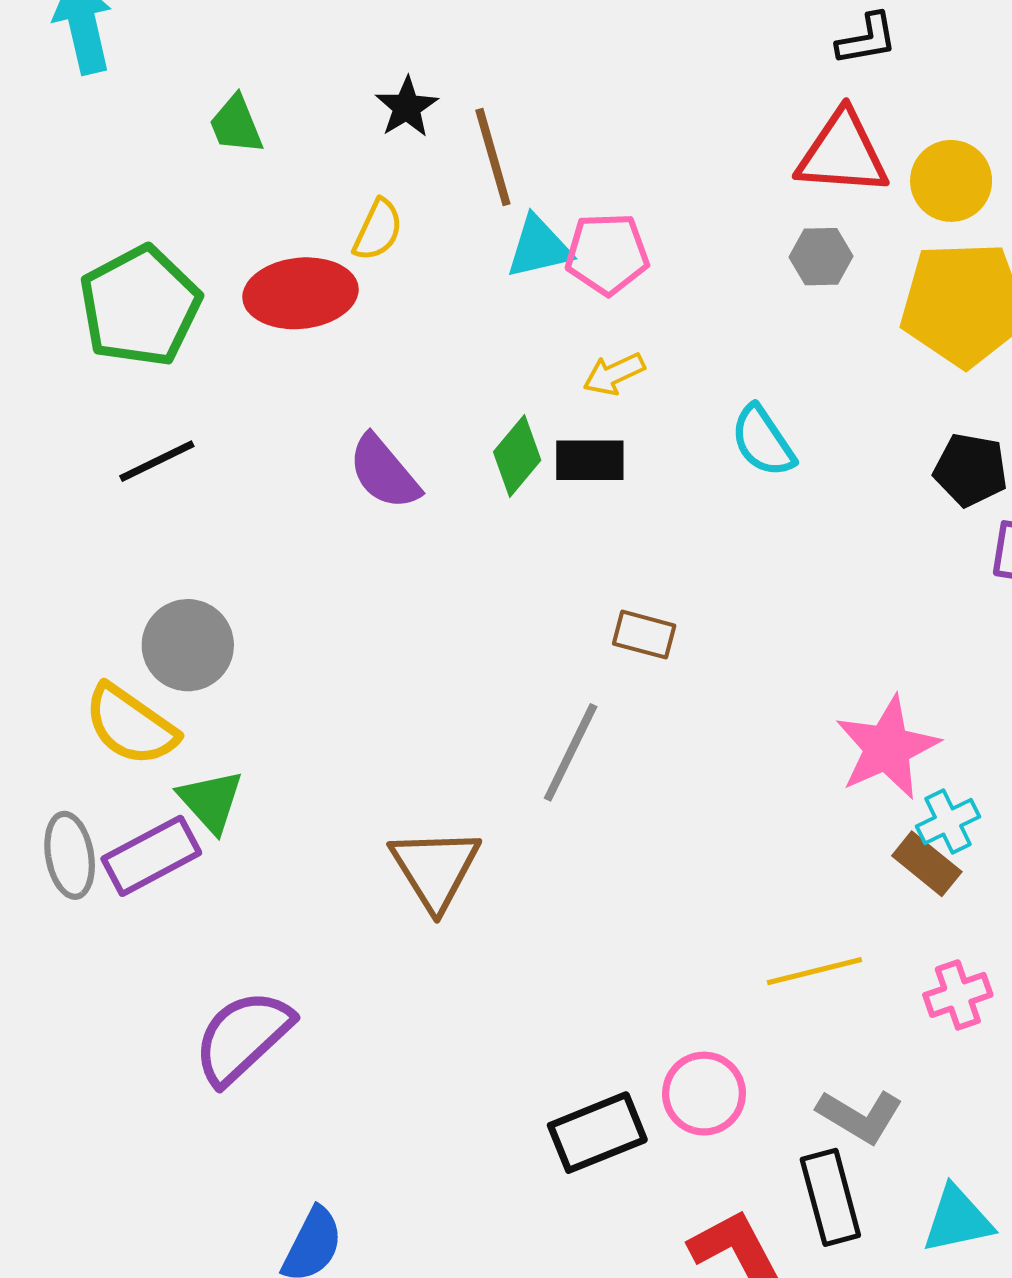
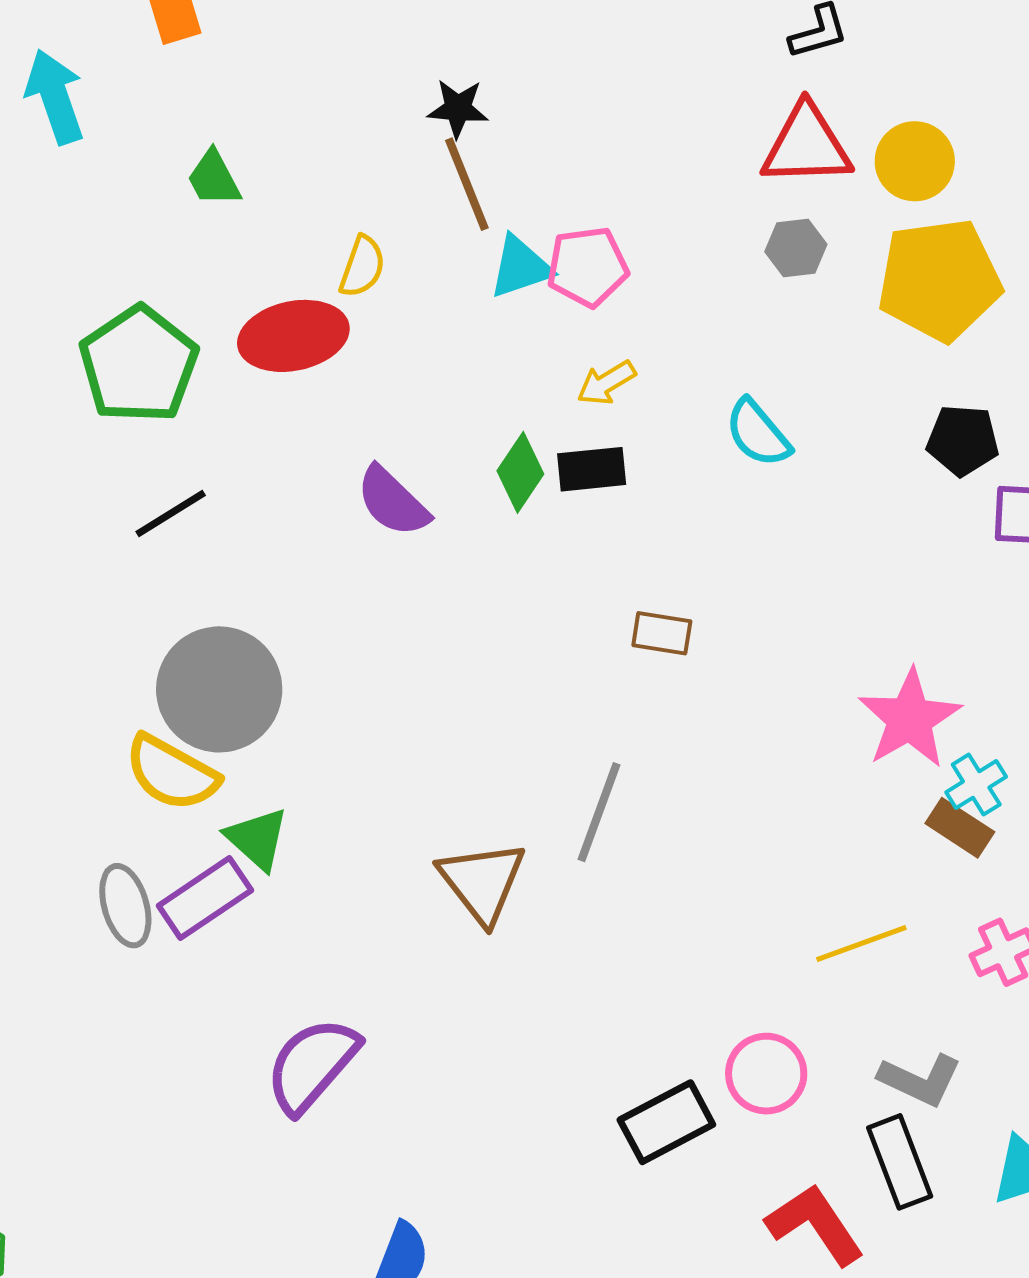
black star: (407, 107) -> (458, 108), moved, turned -30
gray circle: (188, 645) -> (219, 689), size x1.4
gray line: (571, 752) -> (599, 812), moved

